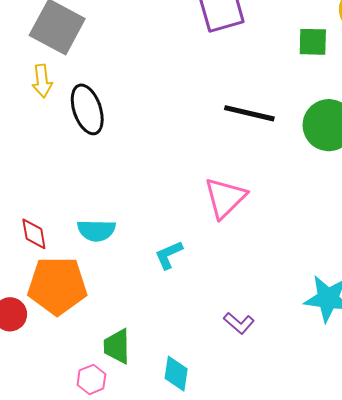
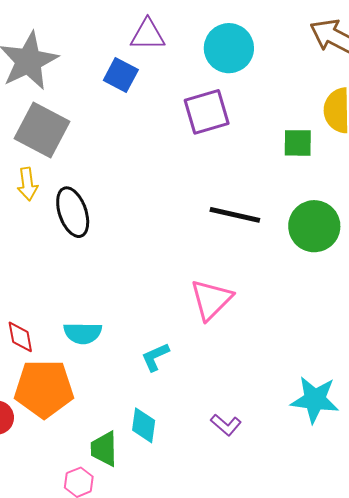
cyan diamond: (176, 374) -> (144, 425), moved

